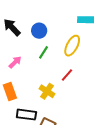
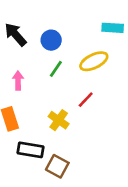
yellow ellipse: (72, 46) -> (94, 61), turned 35
pink arrow: (15, 62) -> (18, 80), turned -48

